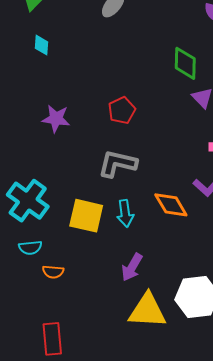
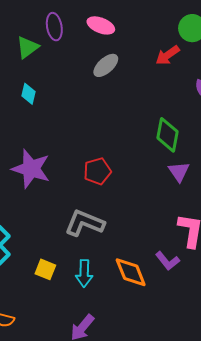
purple star: (56, 119) -> (31, 169), size x1.4
yellow square: (86, 216) -> (45, 269), size x0.6

